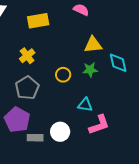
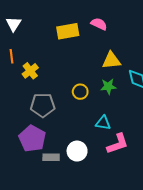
yellow rectangle: (38, 21) -> (68, 31), moved
yellow cross: (27, 56) -> (30, 71), moved
gray pentagon: (27, 88) -> (43, 105), turned 30

